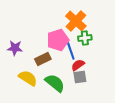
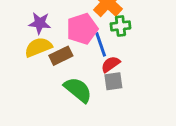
purple star: (15, 48) -> (40, 23), moved
yellow semicircle: (28, 78) -> (38, 47), moved, turned -54

